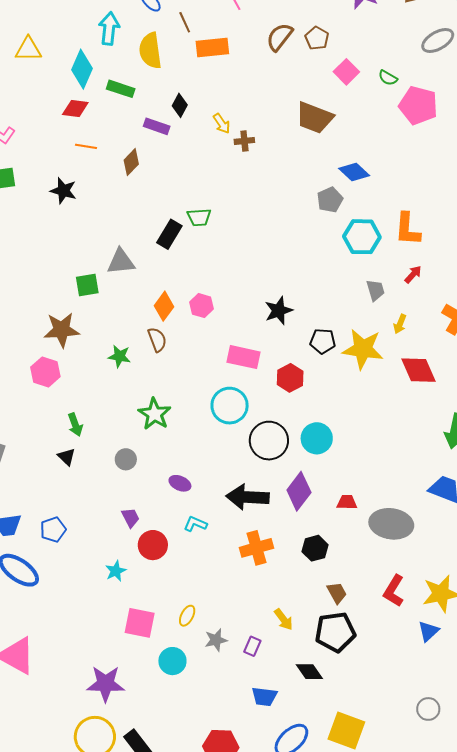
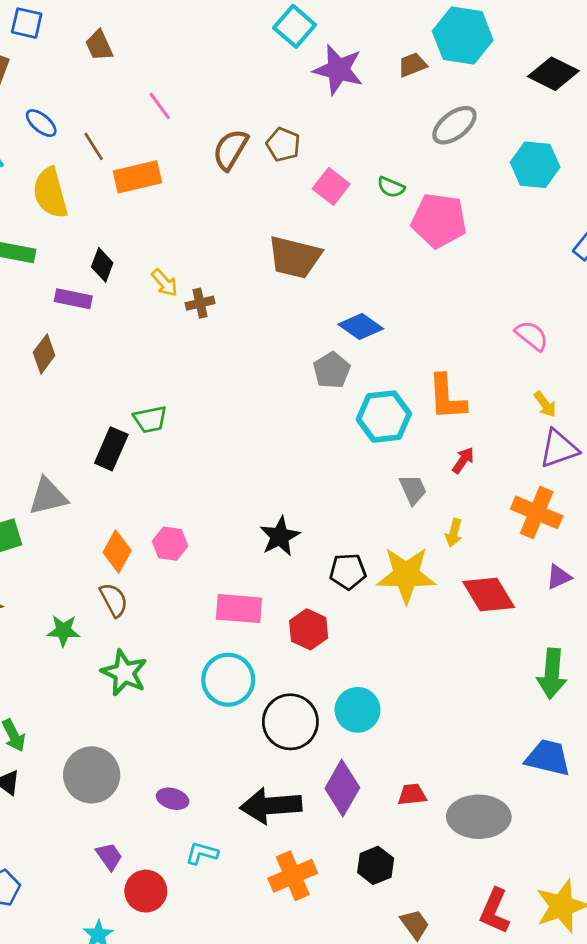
green star: (155, 414) -> (124, 673), moved
gray circle: (126, 459) -> (92, 775), size x1.8

